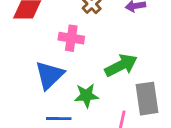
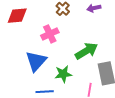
pink cross: (71, 38) -> (50, 34), turned -30

